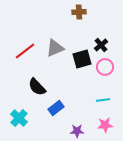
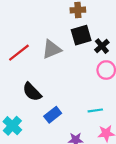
black square: (82, 59) -> (81, 35), moved
cyan line: (103, 100) -> (95, 110), moved

